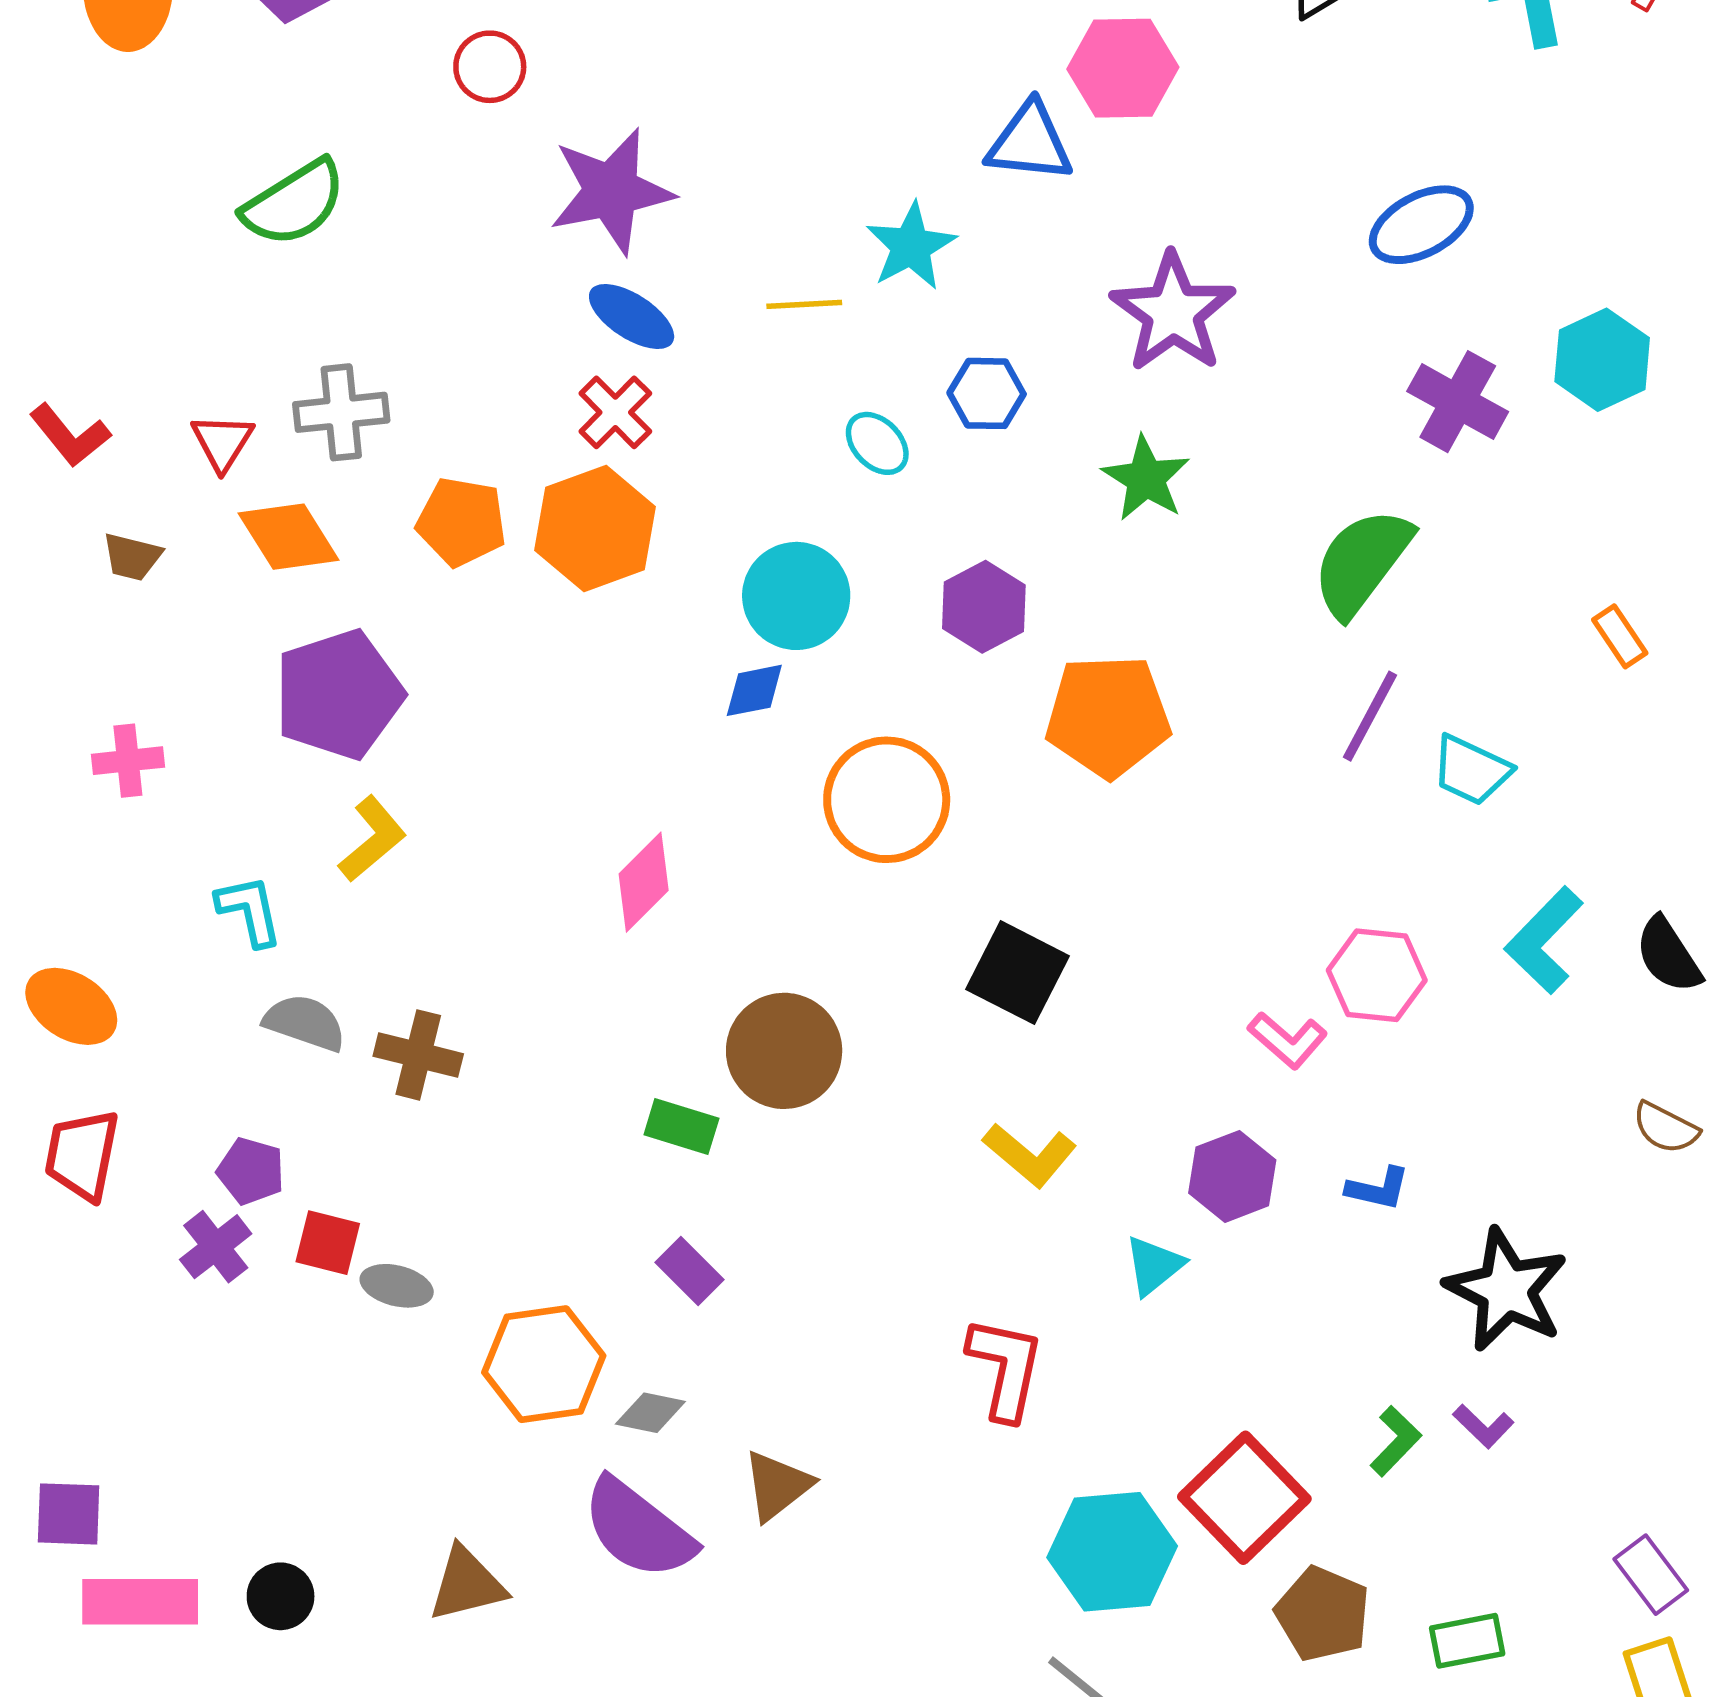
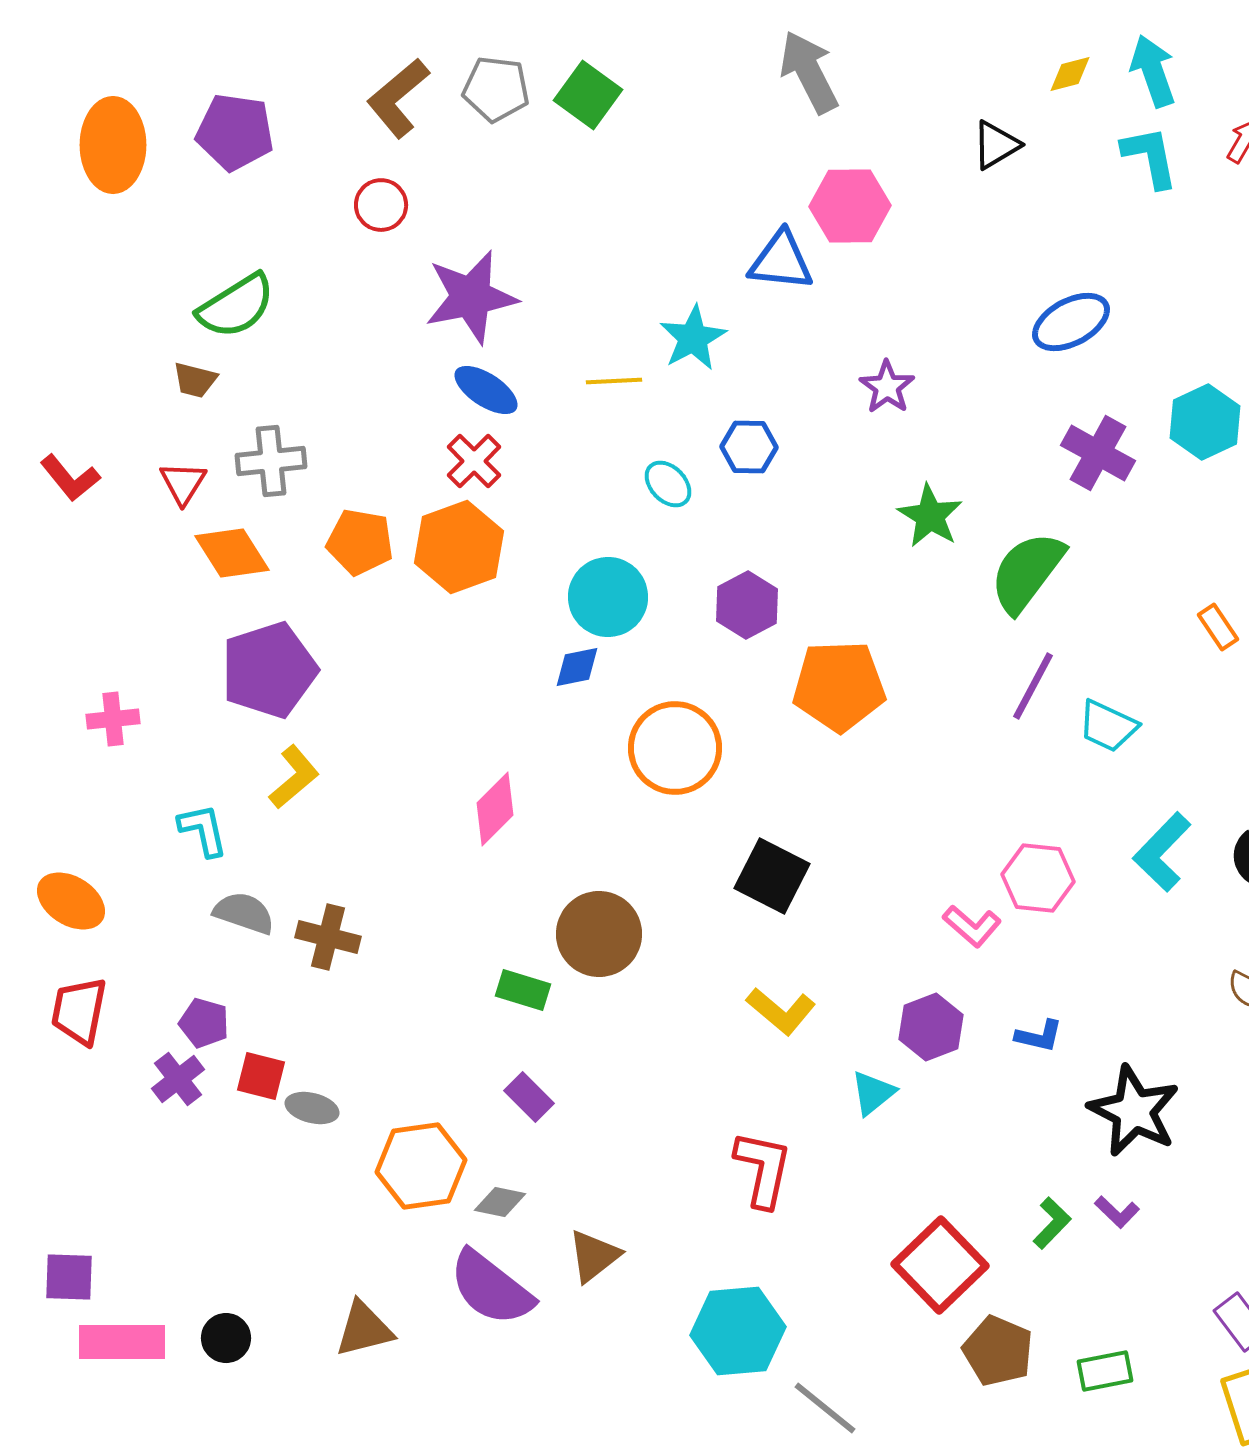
purple star: (1173, 312) -> (887, 387), size x0.6
green star: (1146, 479) -> (930, 516), moved
brown trapezoid: (132, 557) -> (195, 380), moved
cyan hexagon: (1112, 1552) -> (738, 1331), moved

